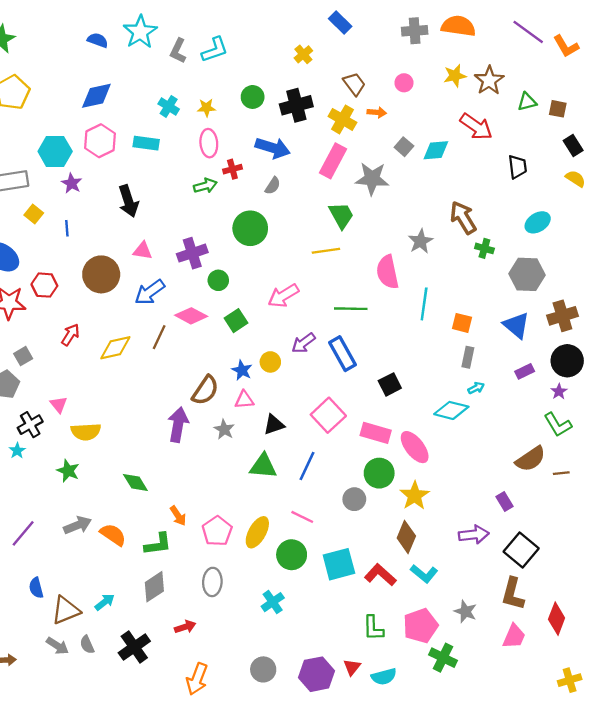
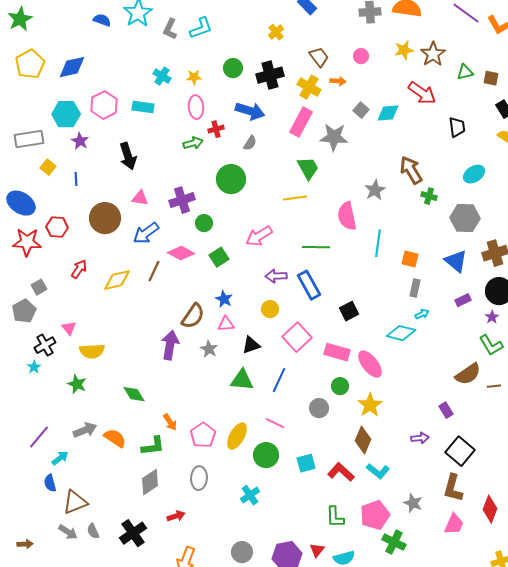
blue diamond: (96, 96) -> (72, 67), moved
purple arrow: (303, 343) -> (276, 276), turned 35
yellow circle: (270, 362) -> (270, 309), moved
green circle: (379, 473) -> (340, 386), size x0.7
purple arrow: (474, 535) -> (420, 438), size x0.7
cyan square: (339, 564) -> (306, 463), size x0.7
cyan arrow: (105, 602) -> (60, 458), moved

